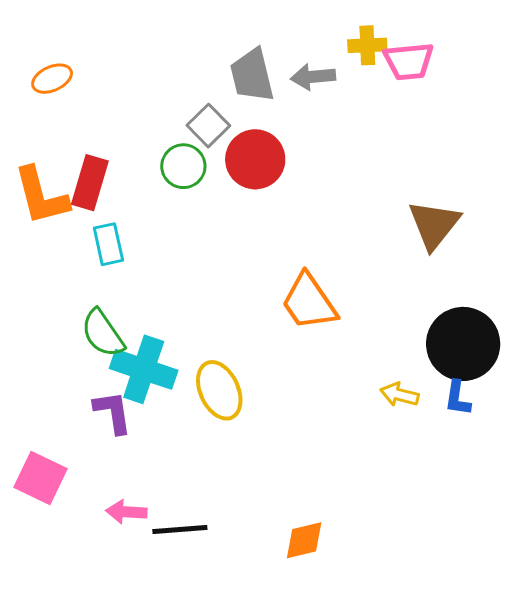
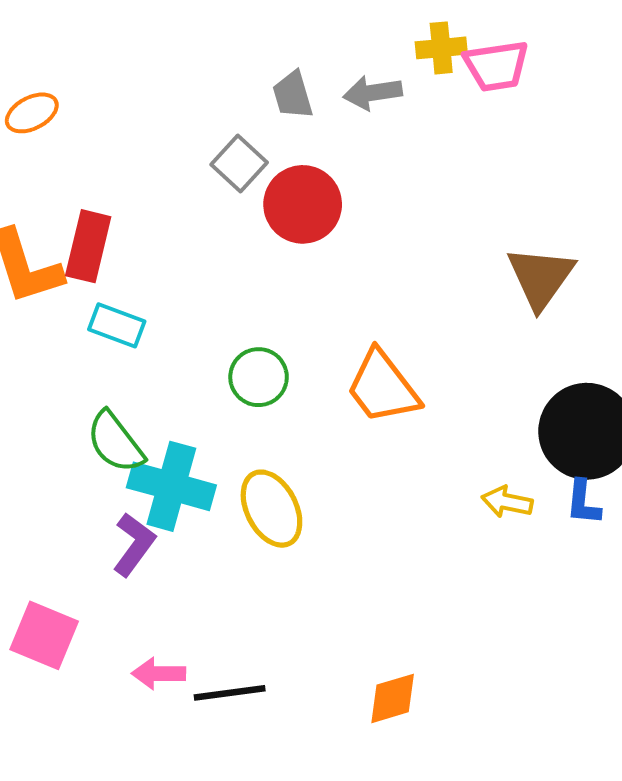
gray trapezoid: (252, 75) -> (293, 95), size x0.7
green circle: (183, 166) -> (259, 377), moved
cyan rectangle: (108, 244) -> (117, 325), turned -54
purple L-shape: (113, 412) -> (134, 544), turned 48

